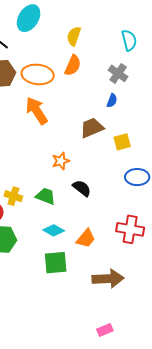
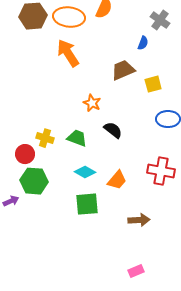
gray cross: (118, 73) -> (160, 20), moved
orange star: (61, 161) -> (92, 103), turned -30
brown arrow: (108, 279) -> (139, 220), size x0.7

